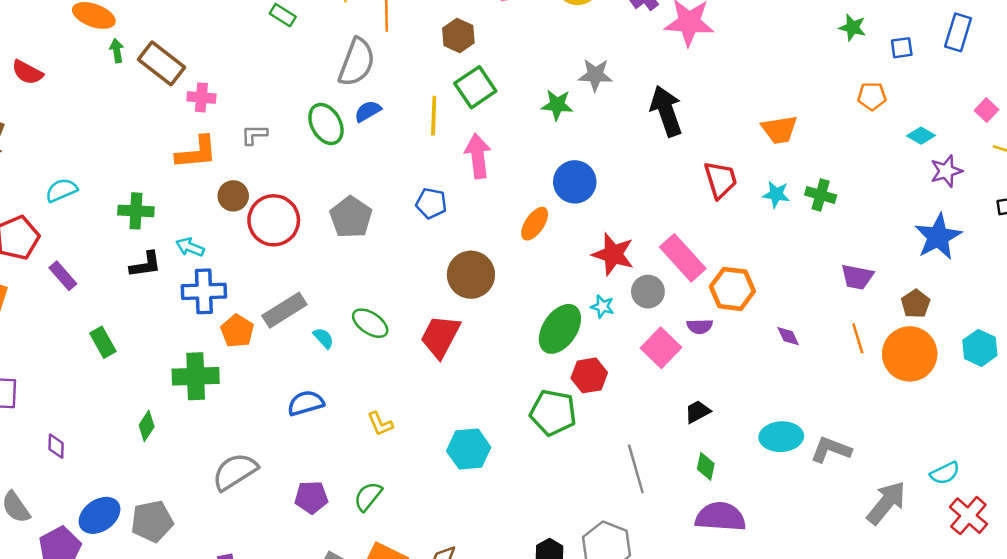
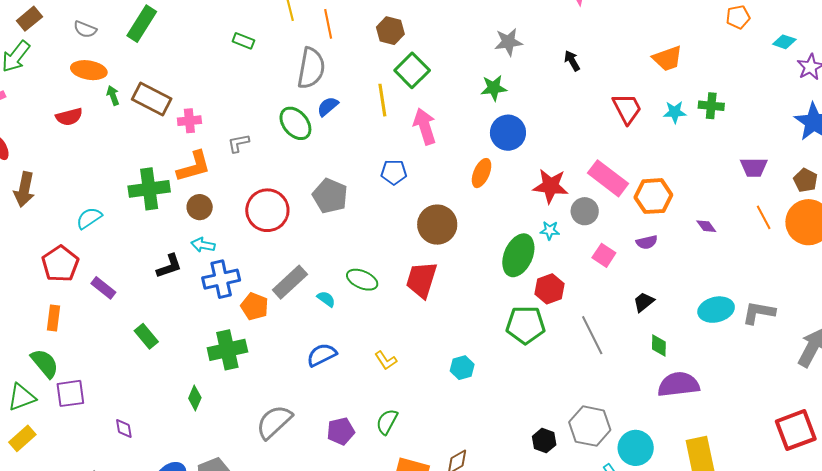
red semicircle: (27, 72) -> (69, 117), moved, turned -32
green star: (557, 105) -> (494, 88), moved
black arrow: (666, 111) -> (572, 61), size x0.5
brown circle: (233, 196) -> (200, 207), moved
green cross: (136, 211) -> (149, 189), moved, size x1.4
purple semicircle: (700, 326) -> (647, 242), moved
pink square: (661, 348) -> (604, 255), size x0.7
cyan hexagon: (469, 449) -> (462, 368), size x0.7
gray line: (636, 469) -> (592, 335), moved

